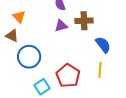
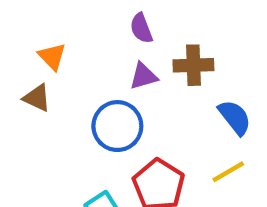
blue circle: (29, 57) -> (117, 126), moved
yellow line: (100, 70) -> (228, 172), turned 56

